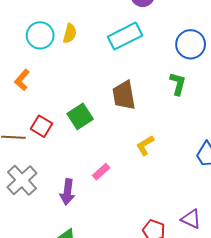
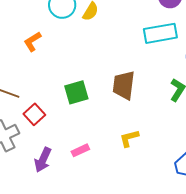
cyan rectangle: (125, 36) -> (160, 33), moved
red square: (41, 126) -> (34, 114), moved

